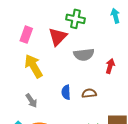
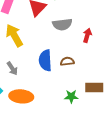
blue semicircle: (66, 92) -> (45, 60), size x1.5

